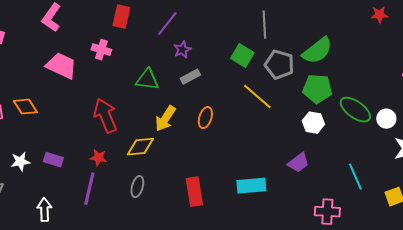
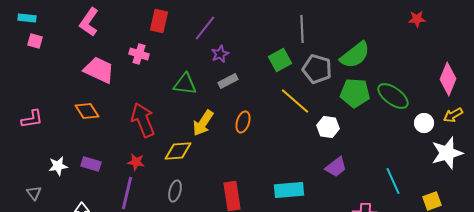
green square: (242, 56) -> (280, 60), turned 30
orange diamond: (25, 107) -> (87, 111), moved
green ellipse: (355, 110) -> (393, 96), moved
white hexagon: (313, 123) -> (328, 127), moved

